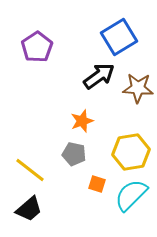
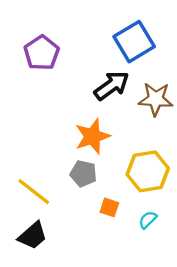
orange star: (82, 121) -> (92, 136), size x1.4
cyan semicircle: (131, 195) -> (148, 220), size x0.5

